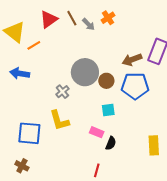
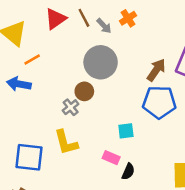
orange line: (34, 45) -> (32, 59), moved
brown arrow: (132, 60) -> (156, 70), turned 144
gray circle: (85, 72) -> (101, 62), moved
brown circle: (106, 81) -> (84, 91), moved

